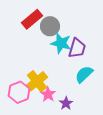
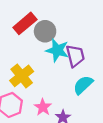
purple trapezoid: (77, 48) -> (75, 56), turned -30
yellow cross: (37, 81) -> (22, 76), moved

